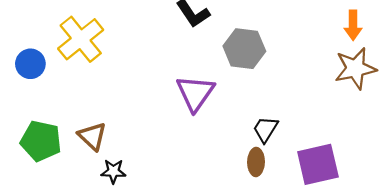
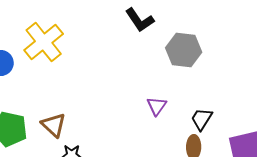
purple triangle: (195, 93) -> (157, 106), moved, size x0.6

